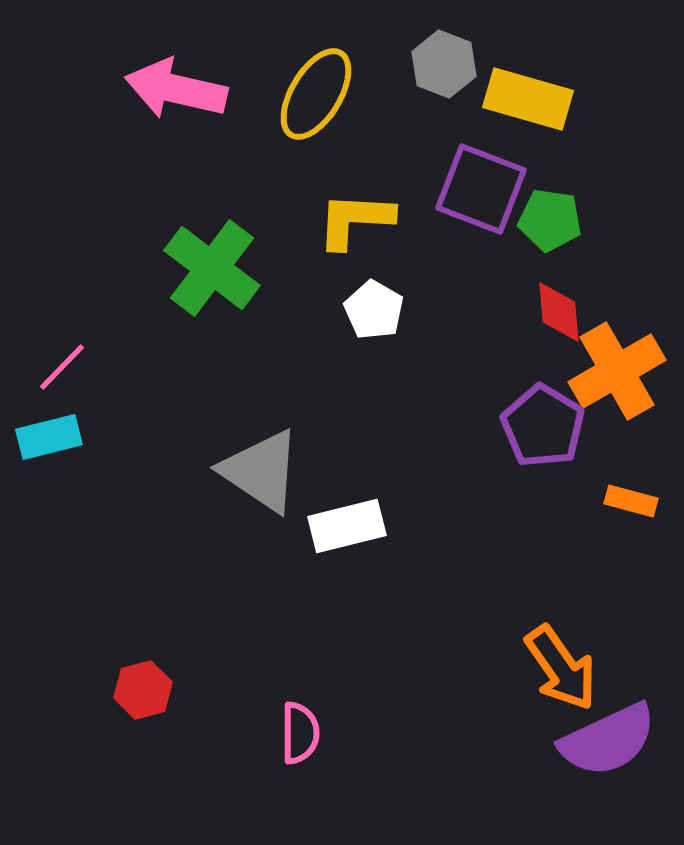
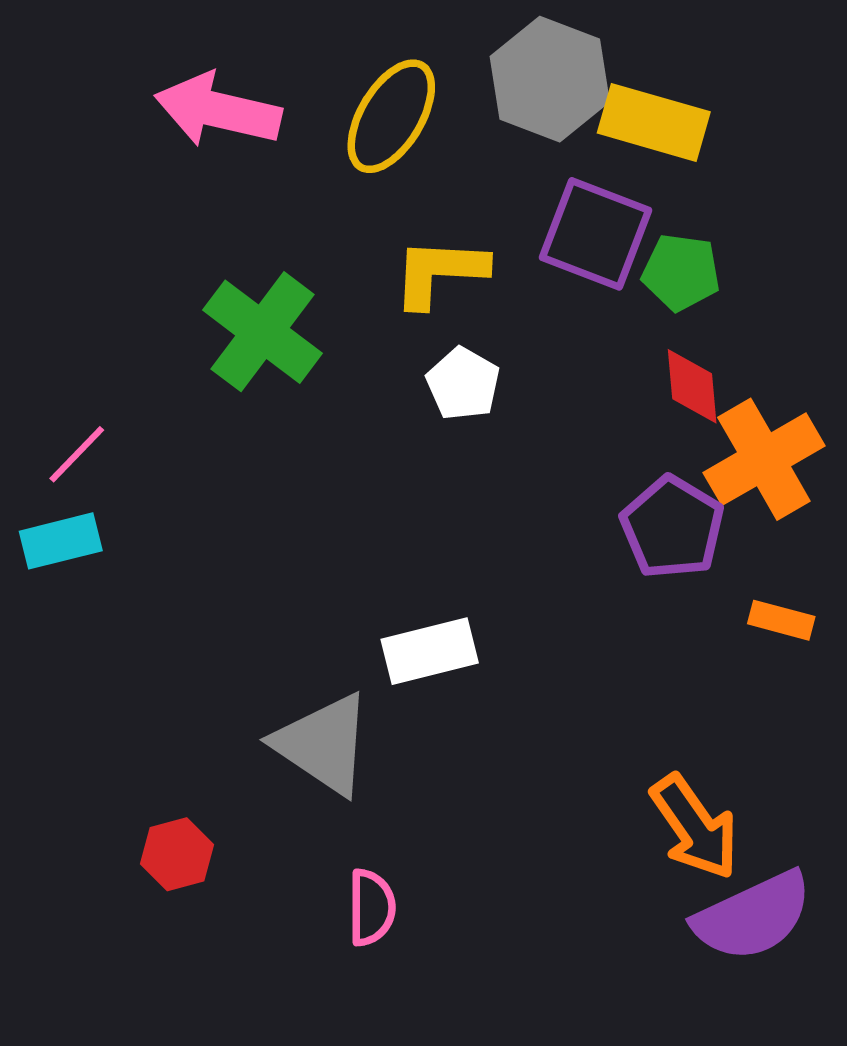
gray hexagon: (444, 64) -> (550, 79), size x1.5
gray triangle: (261, 471) -> (323, 744), moved

